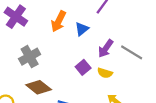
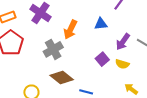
orange arrow: (59, 21) -> (70, 30), moved
blue triangle: (82, 29) -> (101, 24), turned 32

